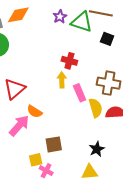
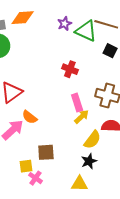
yellow arrow: (62, 80) -> (82, 117), moved, turned 42
yellow semicircle: (96, 108) -> (92, 140), moved, turned 48

